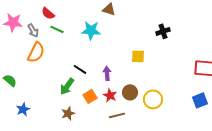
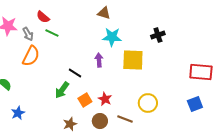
cyan star: (91, 30) -> (112, 37), moved
yellow square: (138, 56) -> (133, 60), size x1.6
purple arrow: (107, 73) -> (99, 60), moved
brown circle: (130, 92) -> (100, 121), moved
brown star: (68, 113) -> (70, 124), moved
brown line: (117, 115) -> (125, 119), moved, turned 35

